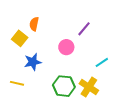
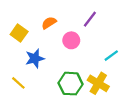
orange semicircle: (34, 24) -> (49, 23), moved, turned 48
yellow line: (17, 83) -> (18, 83), turned 32

